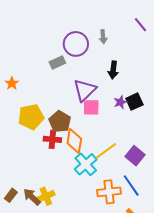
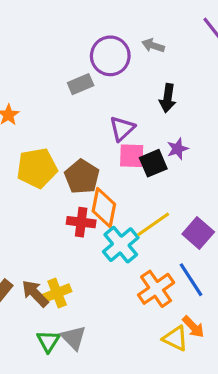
gray arrow: (103, 37) -> (153, 46), turned 112
purple triangle: (85, 90) -> (122, 129), size x0.7
black square: (134, 102) -> (153, 163), moved
red cross: (52, 139) -> (81, 222), moved
orange cross: (109, 192) -> (156, 289), turned -30

